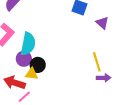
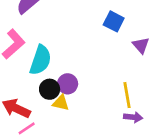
purple circle: (24, 59) -> (68, 84), moved
yellow triangle: (32, 74) -> (61, 103), moved

